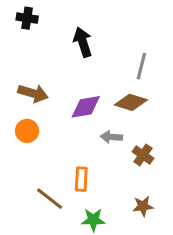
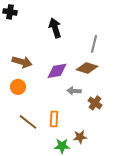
black cross: (27, 18) -> (10, 12), moved
brown line: (50, 199) -> (28, 122), moved
brown star: (143, 206) -> (80, 137), moved

